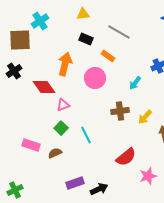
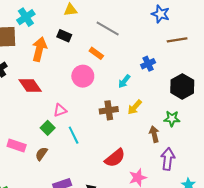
black rectangle: (86, 39) -> (64, 36), moved
orange arrow: (65, 64) -> (39, 49), moved
pink triangle: (63, 105) -> (60, 110), moved
yellow arrow: (145, 117) -> (135, 107), moved
brown semicircle: (55, 153) -> (41, 154), turned -32

